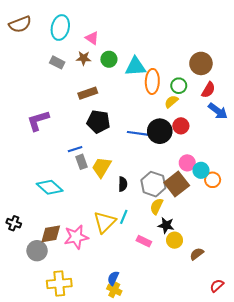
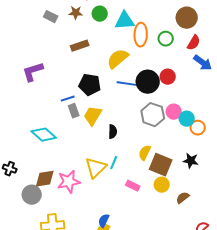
yellow semicircle: (171, 102) -> (118, 59), moved, size x1.6
black pentagon: (98, 122) -> (90, 85), moved
gray hexagon: (153, 184) -> (153, 115), moved
brown square: (177, 184) -> (161, 165), moved, turned -30
black star: (166, 225) -> (191, 161), moved

